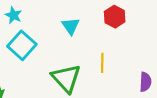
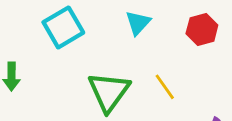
yellow line: (102, 63) -> (165, 87), turned -54

